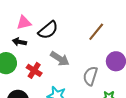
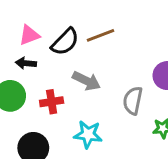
brown line: (96, 32) -> (100, 35), moved, turned 36
red cross: (34, 70) -> (52, 102), turned -35

